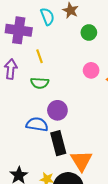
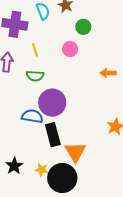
pink circle: (91, 70) -> (70, 49), moved
purple circle: (57, 110) -> (52, 103), size x1.4

